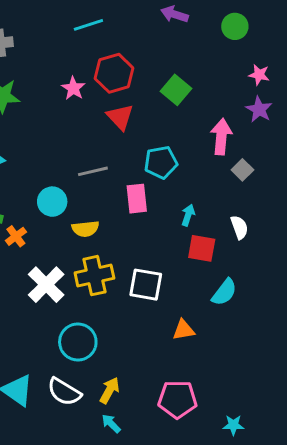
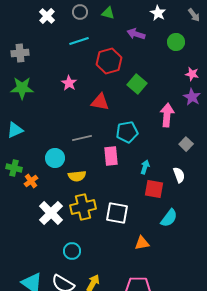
red hexagon: (114, 73) -> (109, 61), moved
red triangle: (120, 117) -> (100, 102), turned -36
gray square: (242, 170) -> (186, 144), moved
cyan circle: (78, 342) -> (72, 251), size x0.7

